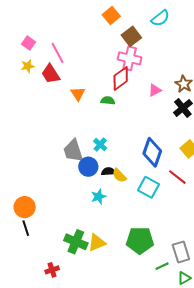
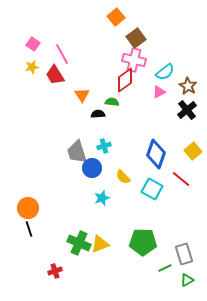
cyan semicircle: (160, 18) -> (165, 72), moved
cyan cross: (100, 145) -> (104, 146), turned 32
black semicircle: (108, 172) -> (98, 114), moved

